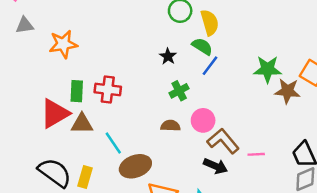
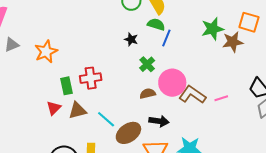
red triangle: (55, 113) -> (54, 108), size x0.6
pink circle: (203, 120) -> (172, 83), size x1.4
black arrow: (216, 166) -> (159, 121), moved

